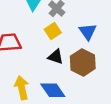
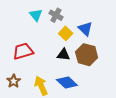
yellow square: (53, 31) -> (66, 33), moved

